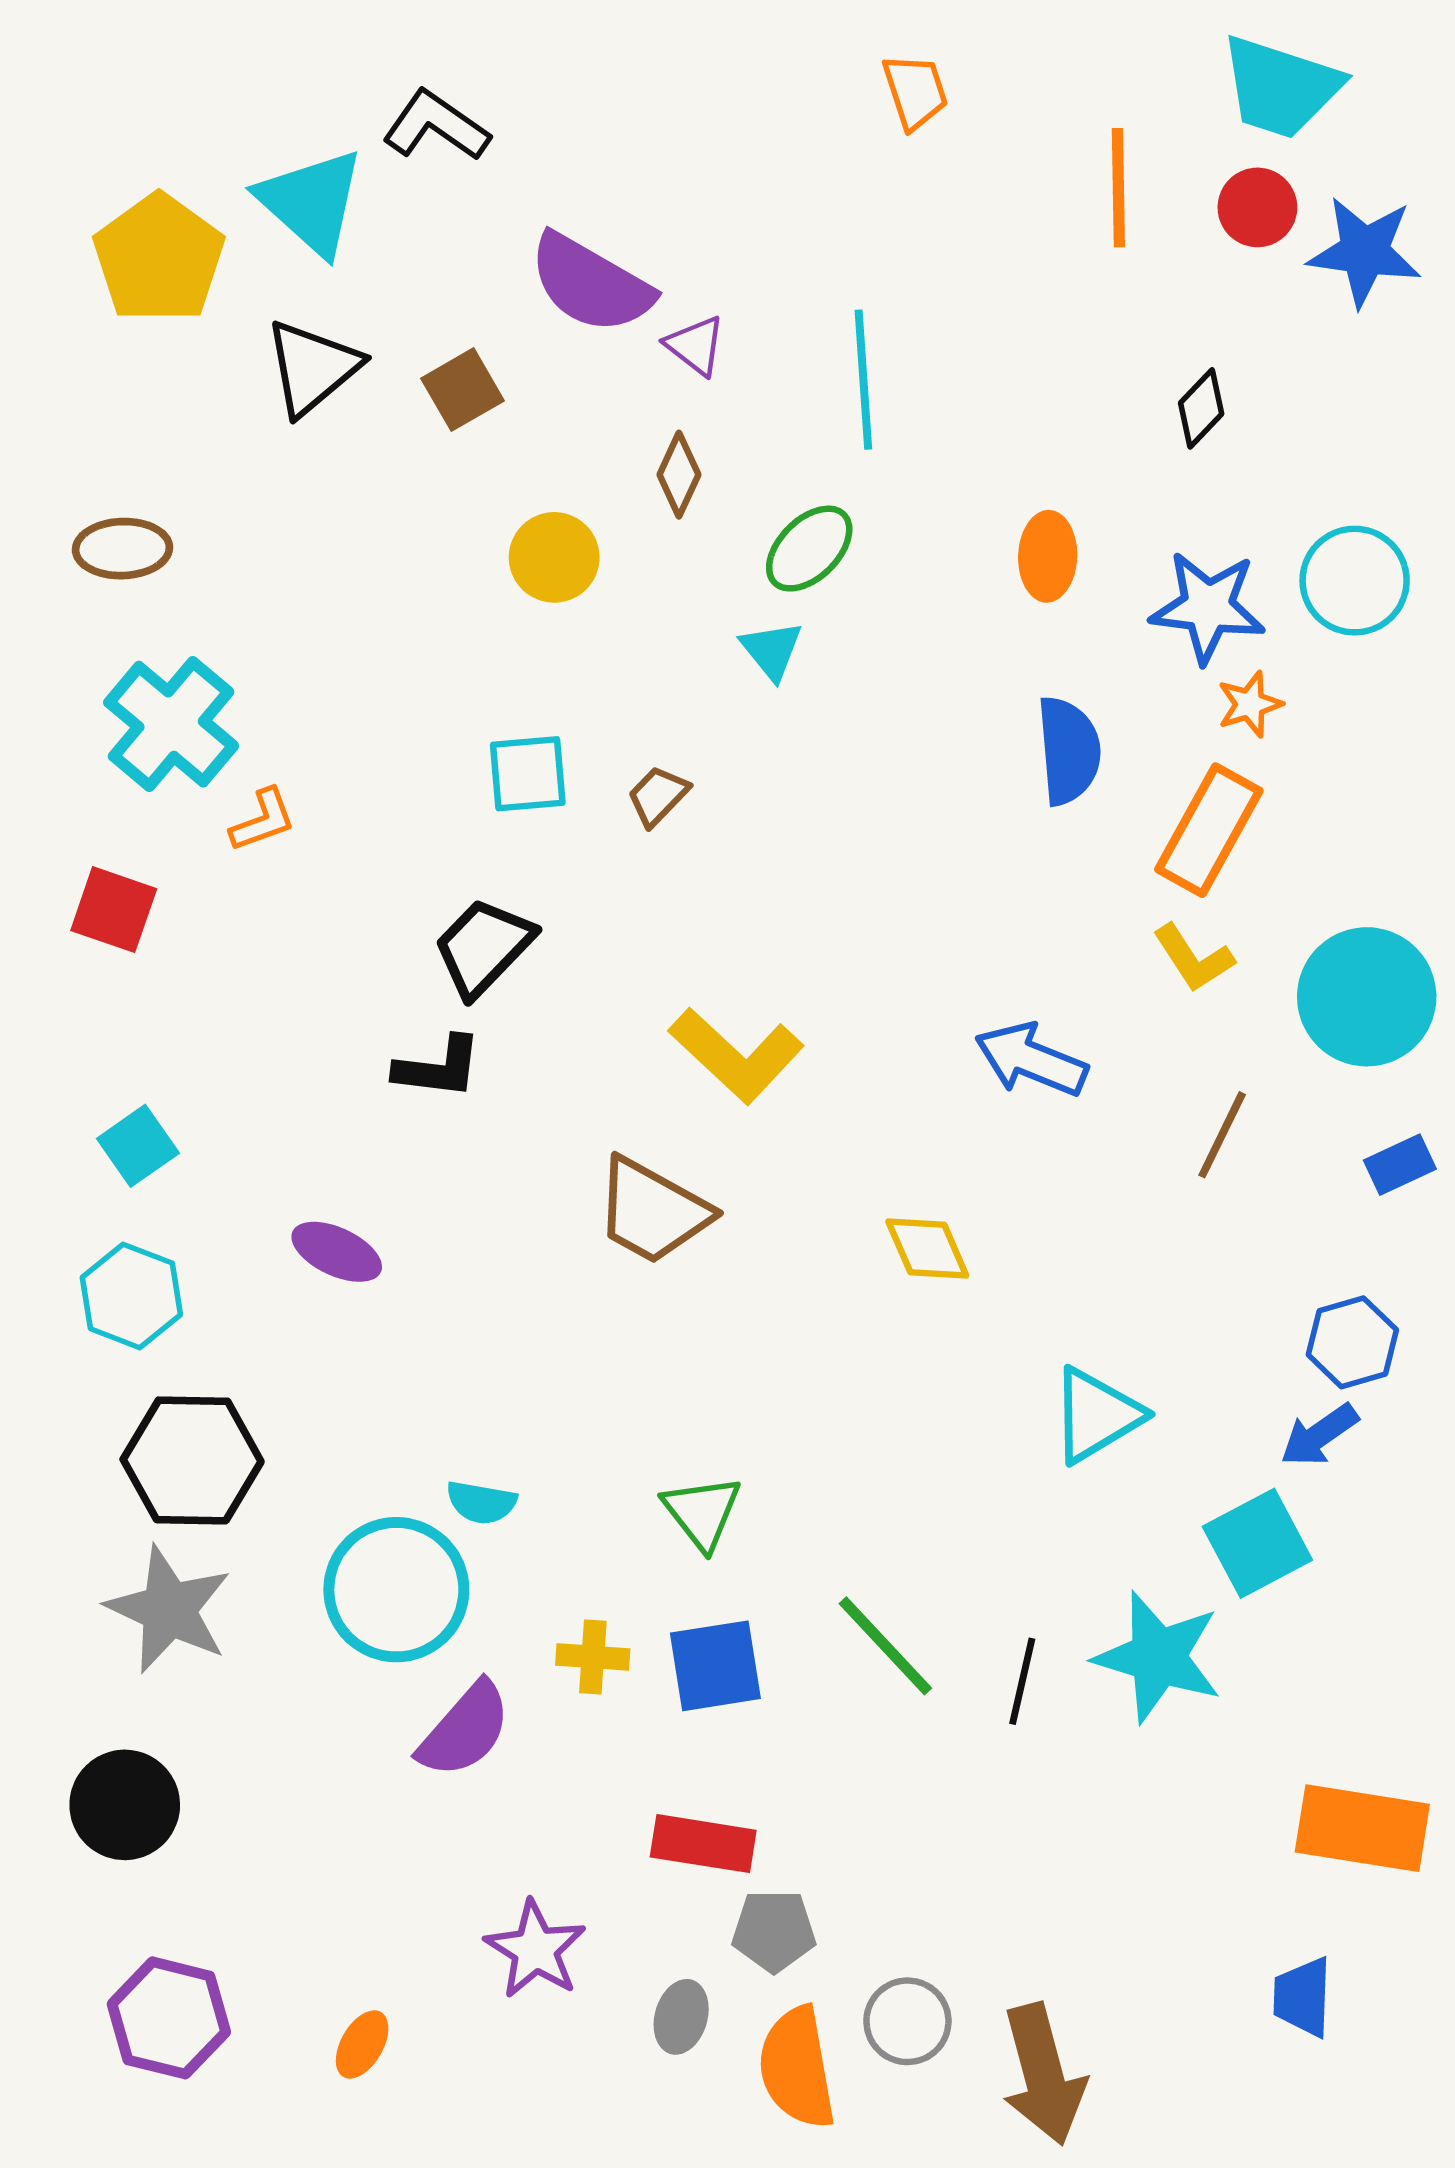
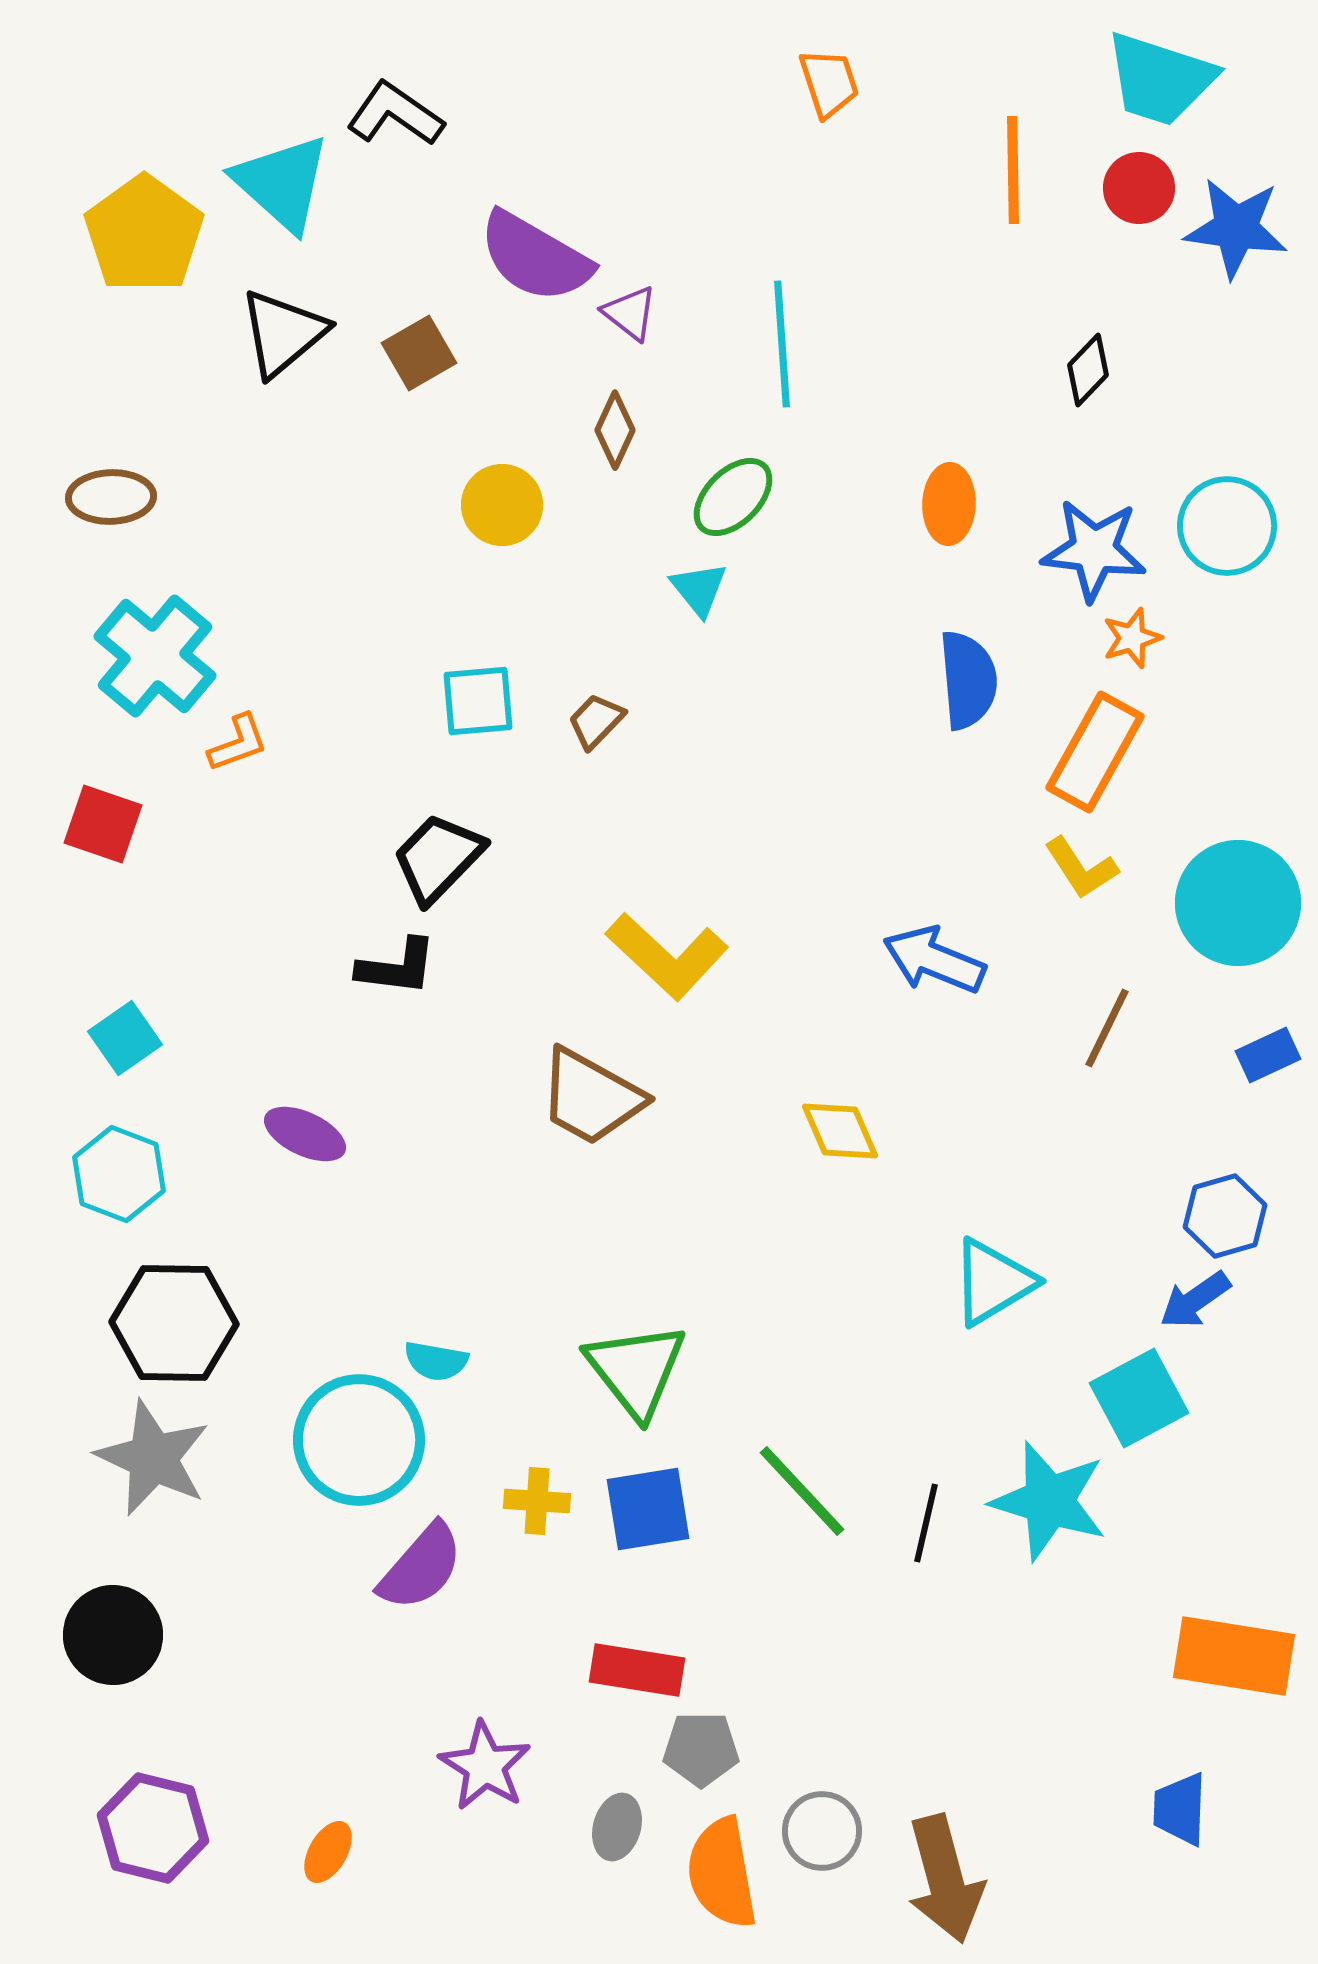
green triangle: (702, 1512) -> (636, 1370), size x1.4

